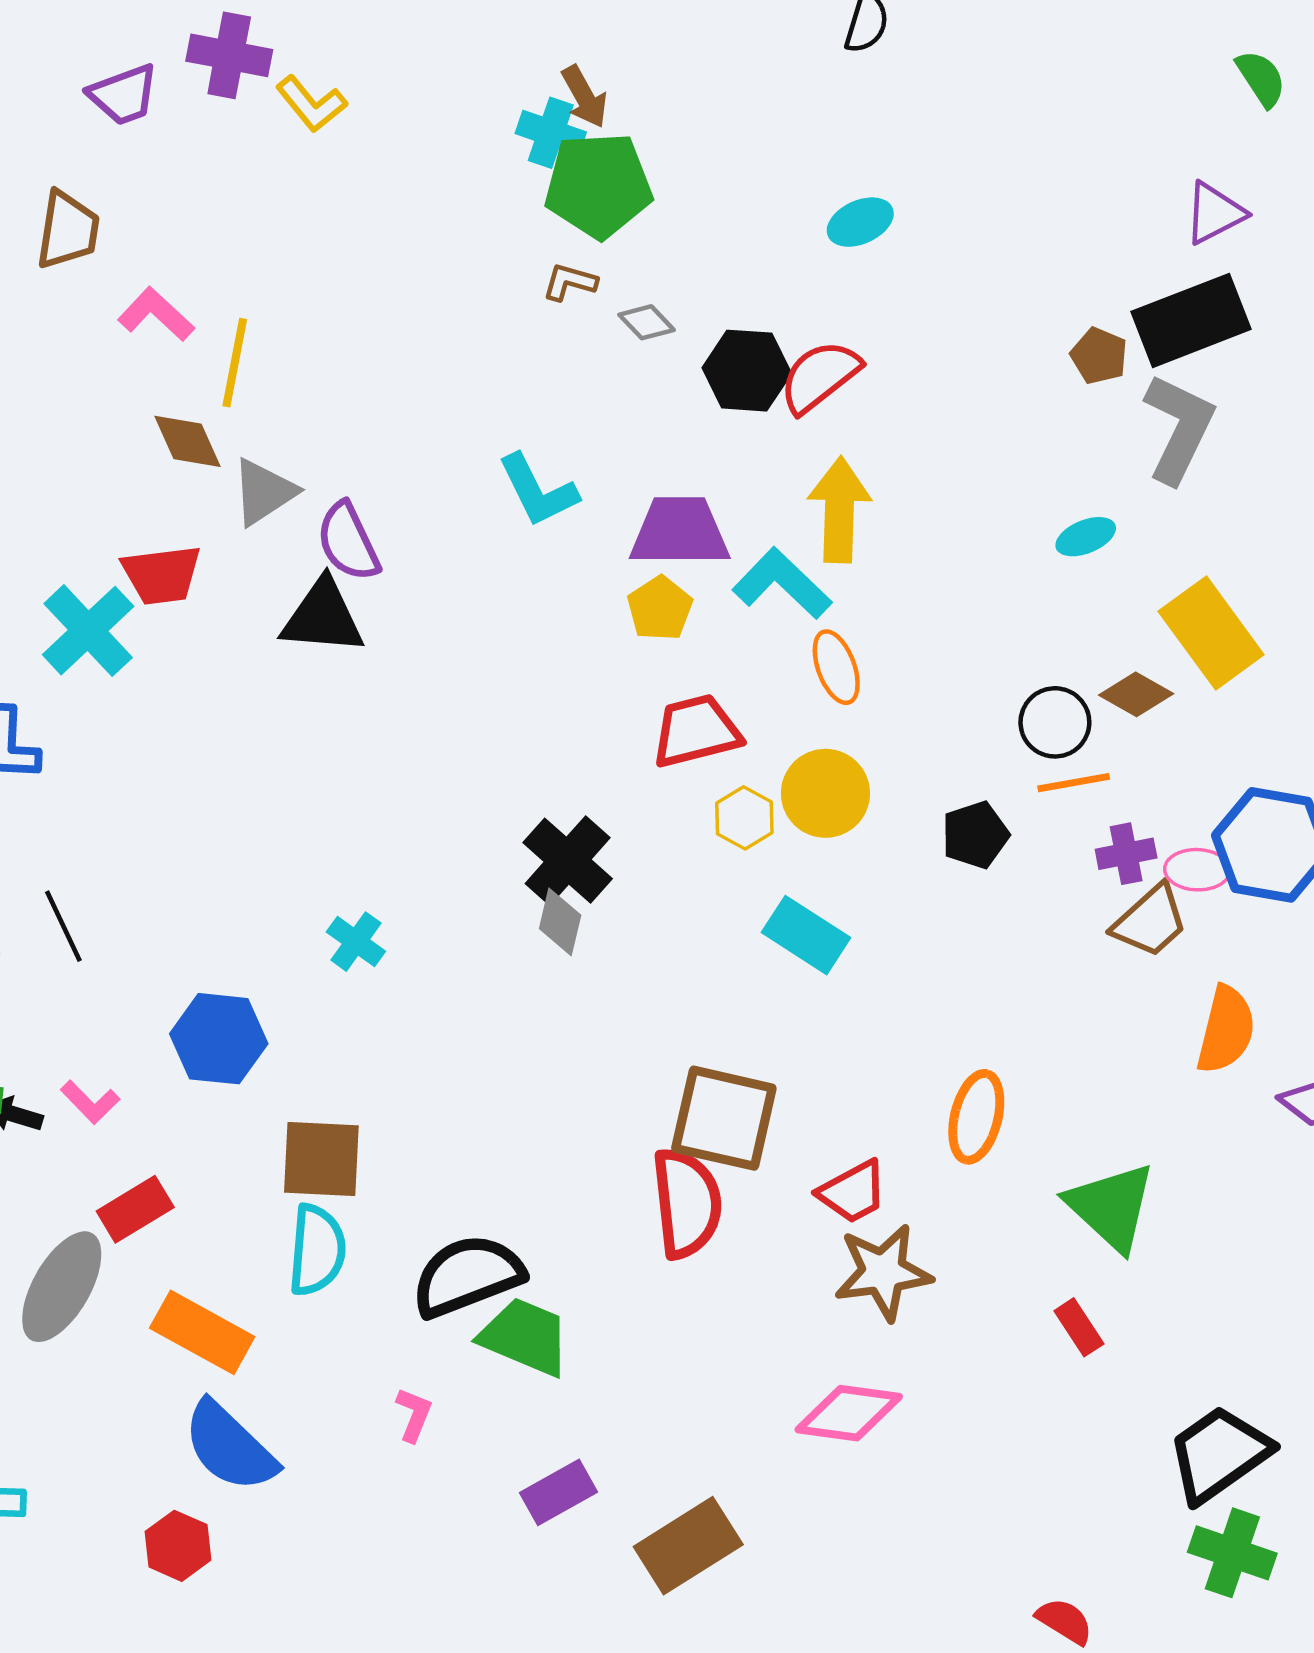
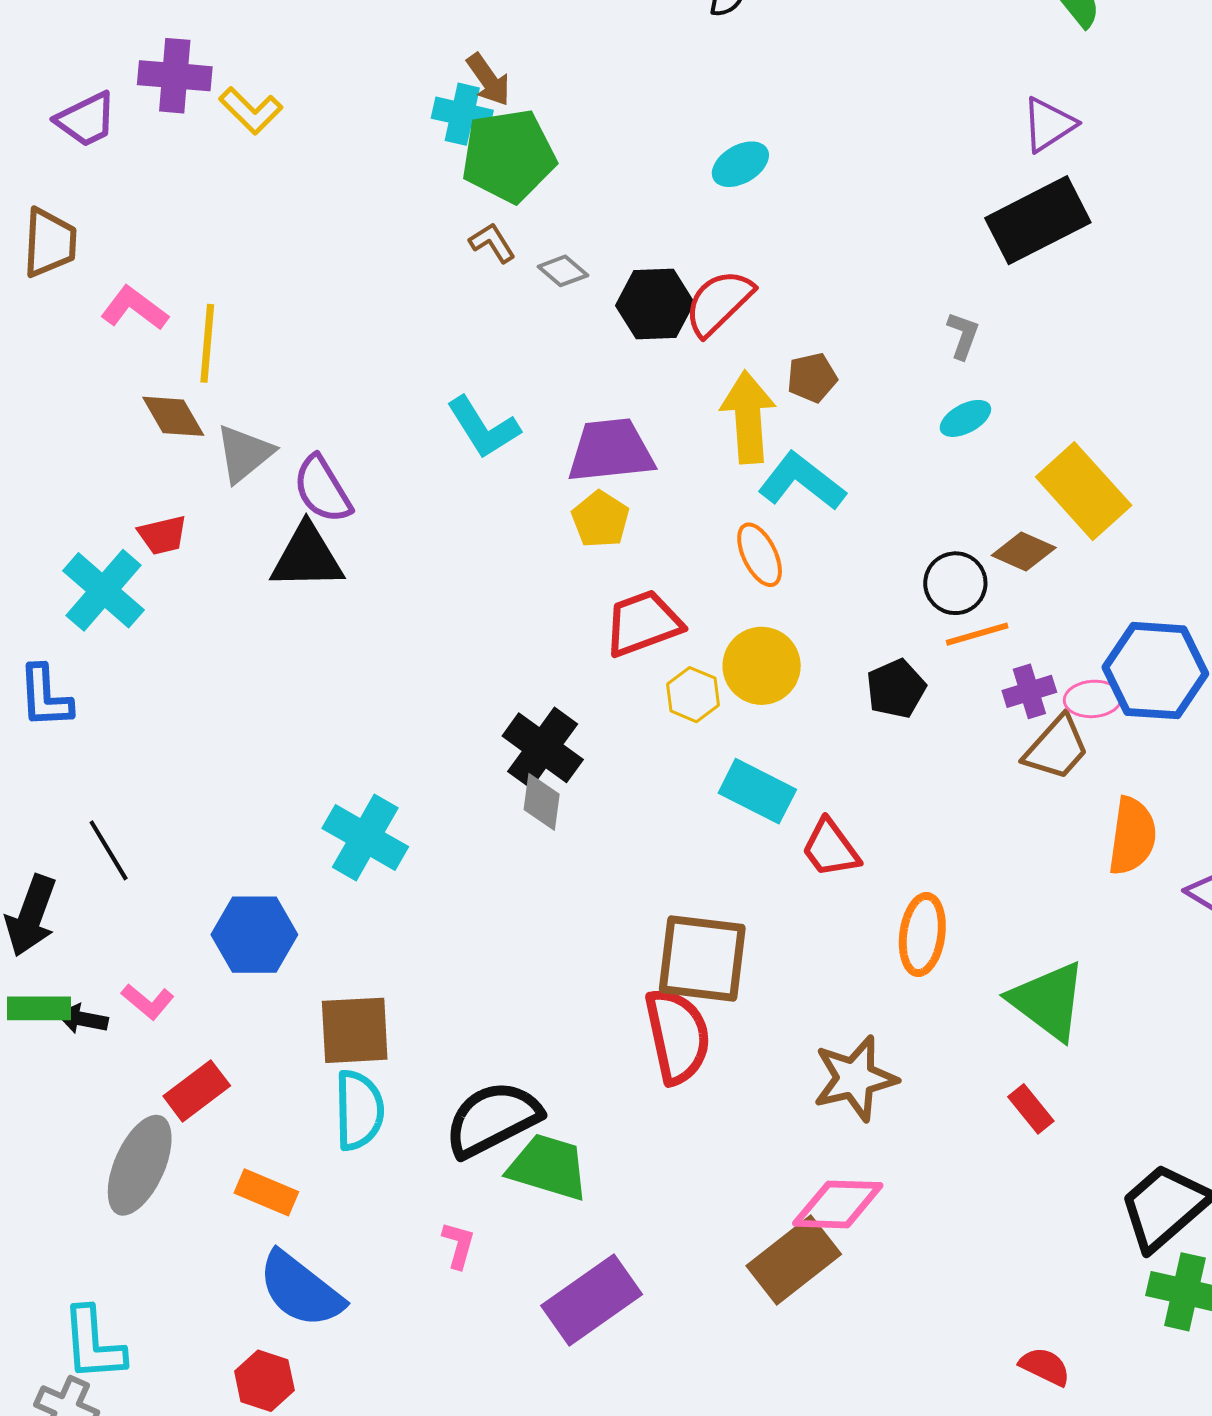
brown L-shape: (570, 282) -> (492, 243), turned 48
brown pentagon: (1099, 356) -> (812, 378), moved, turned -30
gray L-shape: (1179, 428) -> (963, 335), moved, size x0.5
red trapezoid: (162, 575) -> (163, 535), size x0.7
cyan L-shape: (782, 583) -> (802, 481), moved
cyan cross: (356, 942) -> (365, 837), size x1.6
red trapezoid: (853, 1192) -> (831, 848), moved, turned 88
orange rectangle: (202, 1332) -> (266, 1192), size x0.7
purple rectangle: (558, 1492) -> (592, 1300), size x1.5
brown rectangle: (688, 1546) -> (794, 1260), moved

